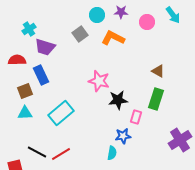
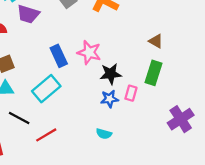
blue rectangle: (41, 75) -> (59, 56), moved
blue star: (123, 136) -> (109, 99), moved
black line: (37, 152) -> (19, 118), moved
cyan semicircle: (112, 153) -> (104, 134), turned 96

